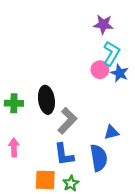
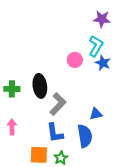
purple star: (103, 24) -> (102, 19), moved
pink circle: (100, 70) -> (75, 60), moved

